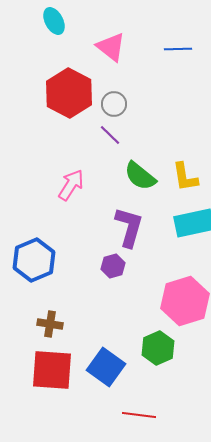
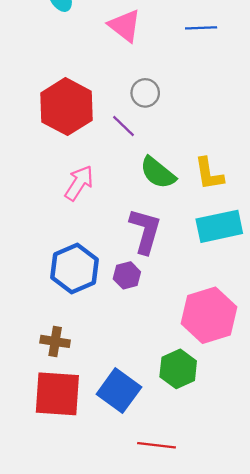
red hexagon: (69, 93) -> (66, 107), moved
gray circle: (114, 104) -> (145, 93), moved
blue hexagon: (34, 260) -> (74, 269), moved

